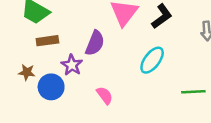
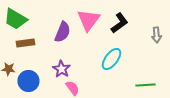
purple semicircle: (95, 43) -> (62, 32), moved
purple star: (72, 65) -> (61, 69), moved

